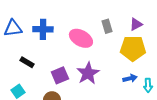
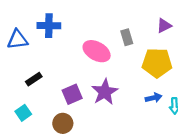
purple triangle: (136, 24) -> (164, 26), moved
blue cross: (43, 29) -> (49, 26), moved
black rectangle: (27, 62) -> (34, 79), turned -64

